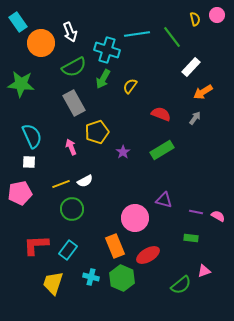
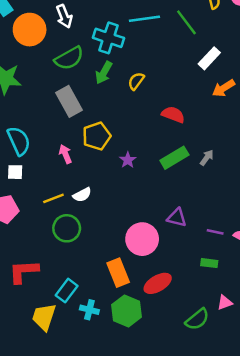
gray arrow: (195, 118) -> (207, 158), moved
cyan rectangle: (68, 250) -> (67, 291), moved

